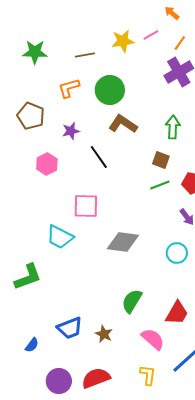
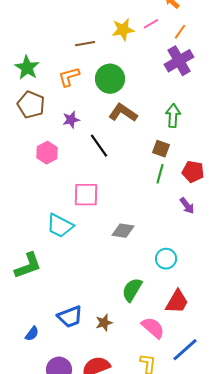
green star: (35, 52) -> (27, 68), moved, turned 30
green line: (160, 185) -> (160, 174), turned -54
gray diamond: (123, 242) -> (123, 231), size x0.7
cyan circle: (177, 253) -> (166, 259), moved
brown star: (104, 334) -> (104, 323), turned 30

